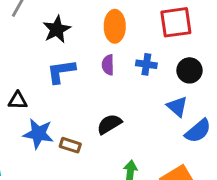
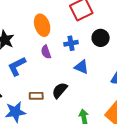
blue triangle: (177, 107) -> (82, 67), moved
brown rectangle: (70, 145) -> (36, 96), moved

